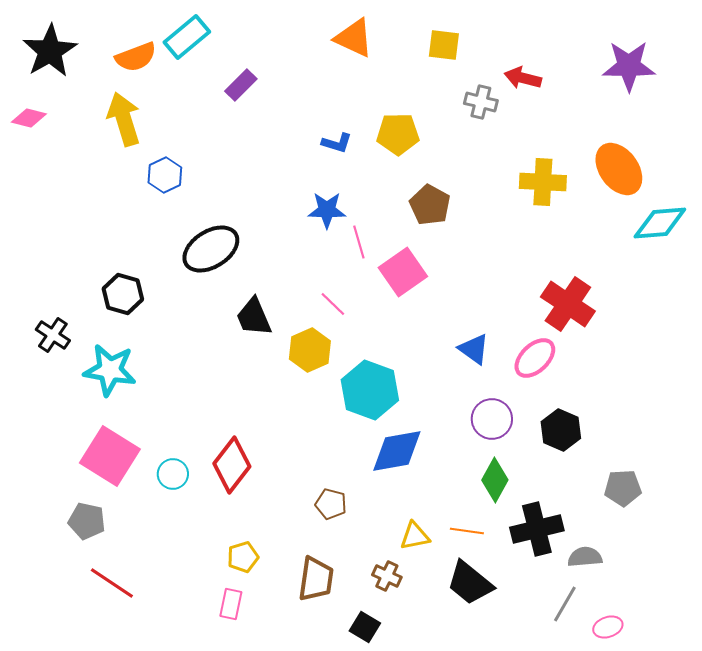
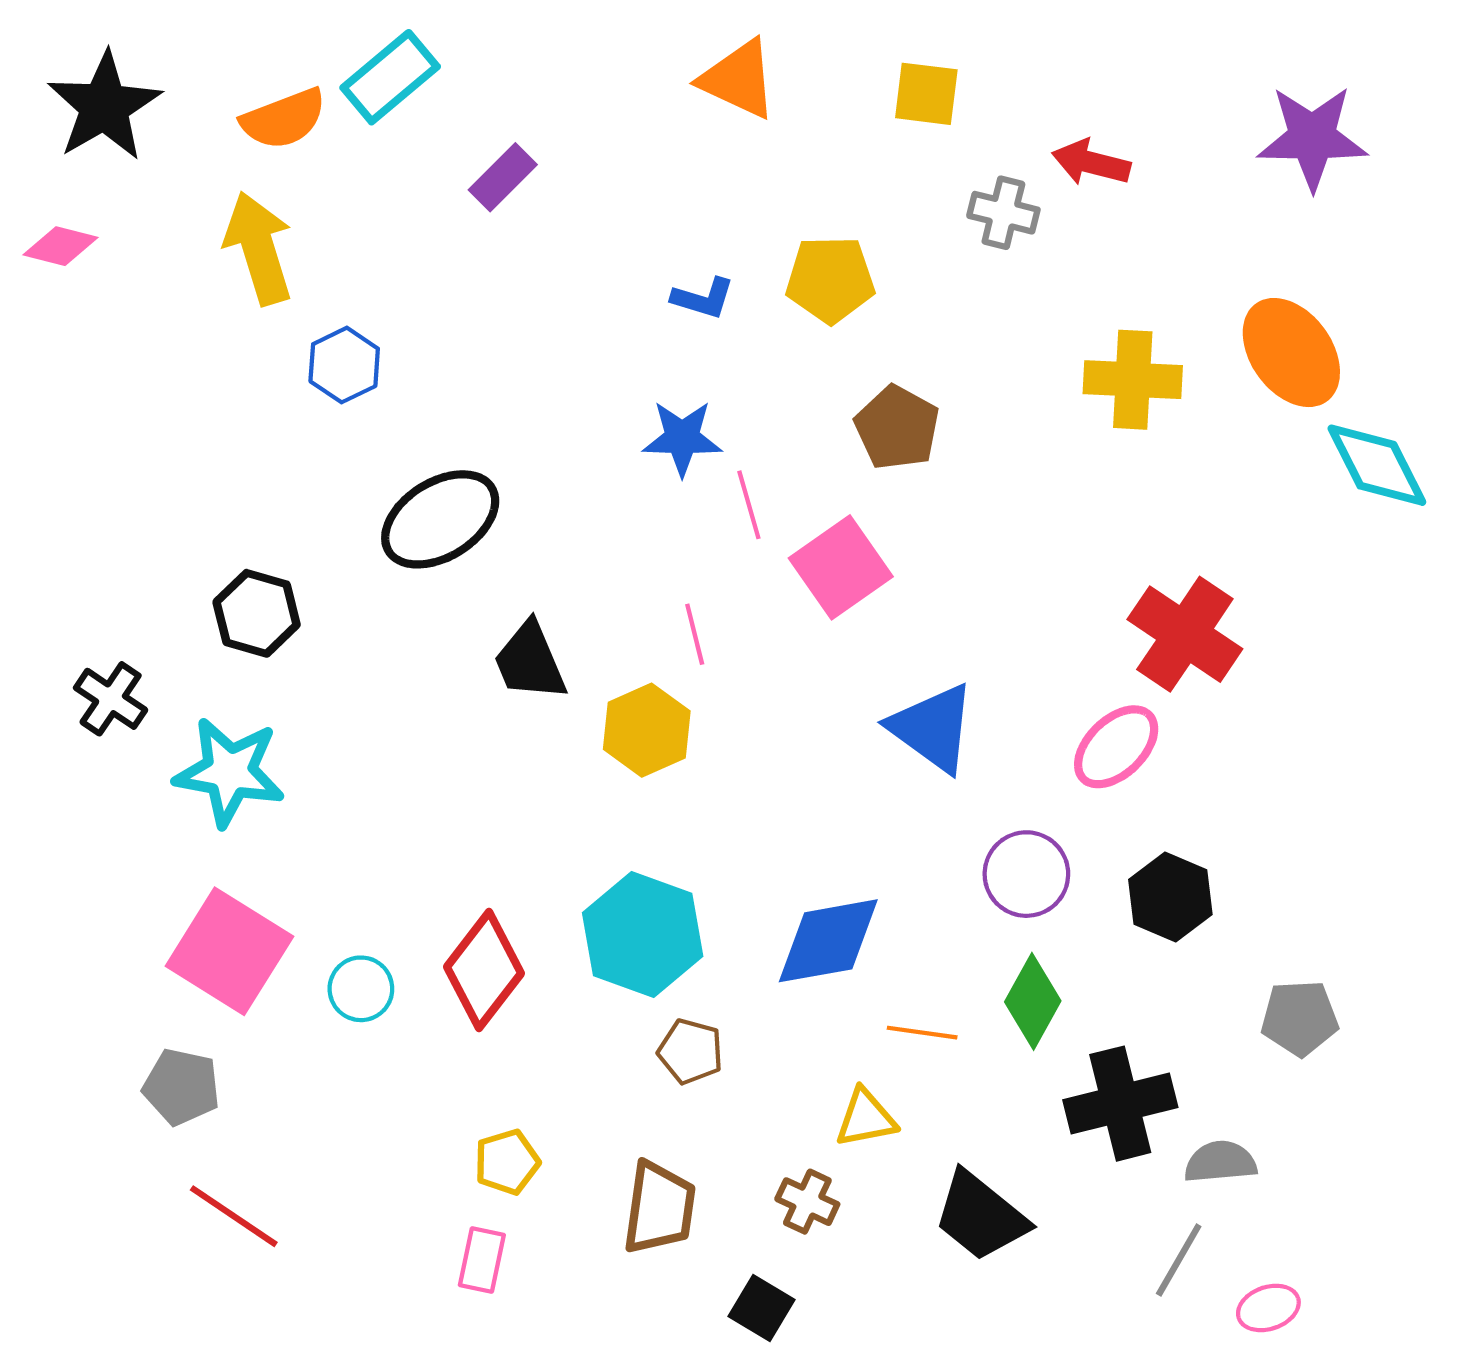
cyan diamond: (660, 223) -> (1377, 465), turned 68
pink line: (333, 304) -> (695, 634), turned 32
blue triangle: (474, 349) -> (933, 728), moved, size x1.4
cyan hexagon: (370, 390) -> (643, 935), moved
orange line: (467, 531) -> (922, 1033), moved

